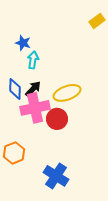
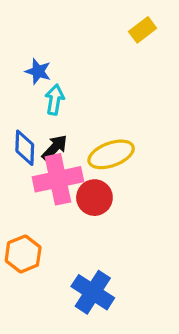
yellow rectangle: (97, 21) -> (143, 30), moved

